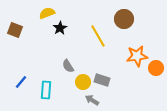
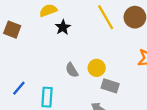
yellow line: (98, 36) -> (106, 17), moved
yellow circle: (83, 82) -> (97, 68), moved

